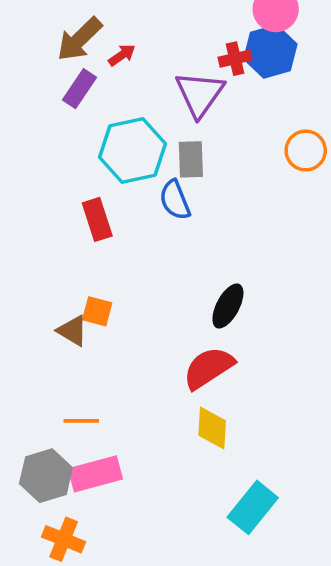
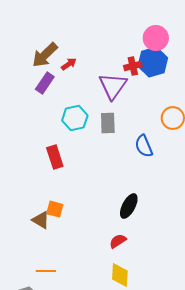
cyan hexagon: (133, 151) -> (75, 118), size x0.7
blue semicircle: (175, 200) -> (144, 146), moved
red semicircle: (209, 368) -> (118, 241), size x0.6

